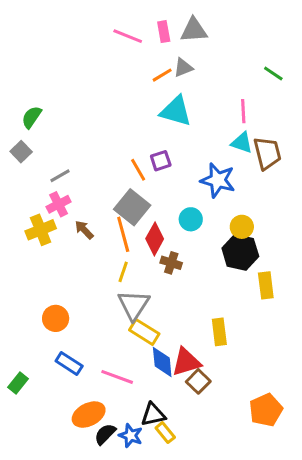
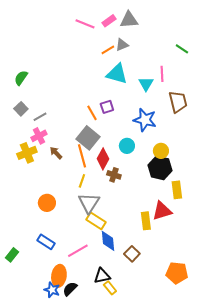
pink rectangle: (164, 32) -> (109, 21), turned 64
cyan triangle: (242, 143) -> (146, 84), moved, turned 42
gray square: (21, 152) -> (21, 109), moved
orange circle: (56, 318) -> (47, 203), moved
red triangle: (186, 362) -> (162, 211), moved
pink line: (117, 377) -> (78, 251), turned -50
orange pentagon: (266, 410) -> (177, 273), turned 30
orange ellipse: (89, 415) -> (59, 276), turned -55
blue star: (131, 436) -> (52, 290), moved

